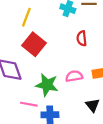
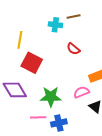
red semicircle: (82, 38) -> (73, 49), turned -32
pink semicircle: (74, 76) -> (81, 92), moved

